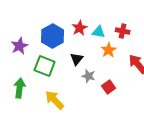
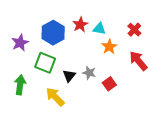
red cross: (123, 31) -> (134, 30), moved, turned 32
black triangle: (77, 59) -> (69, 76), moved

